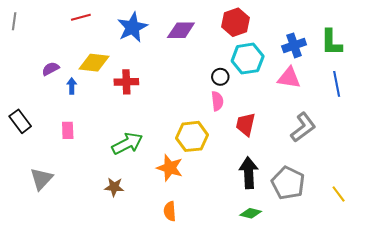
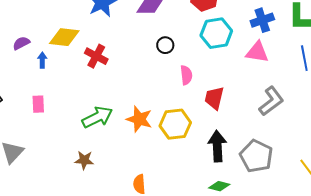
black circle: (220, 77) -> (165, 45), moved
red cross: (126, 82) -> (96, 56), turned 30
yellow hexagon: (192, 136) -> (175, 124), moved
orange star: (170, 168) -> (139, 119), moved

